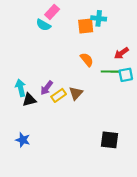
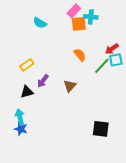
pink rectangle: (52, 12) -> (74, 11), moved
green line: (111, 72) -> (102, 66), turned -48
cyan square: (126, 75) -> (116, 60), moved
cyan arrow: (21, 88) -> (20, 117), moved
yellow rectangle: (59, 95) -> (27, 65), moved

